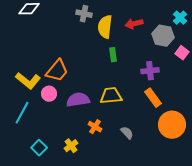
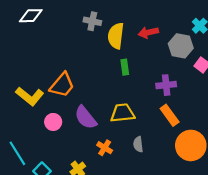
pink circle: (49, 94) -> (53, 122), moved
purple semicircle: (78, 100) -> (86, 117), turned -120
cyan line: (22, 113) -> (17, 153), moved, turned -60
gray semicircle: (127, 133) -> (138, 144), moved, turned -144

